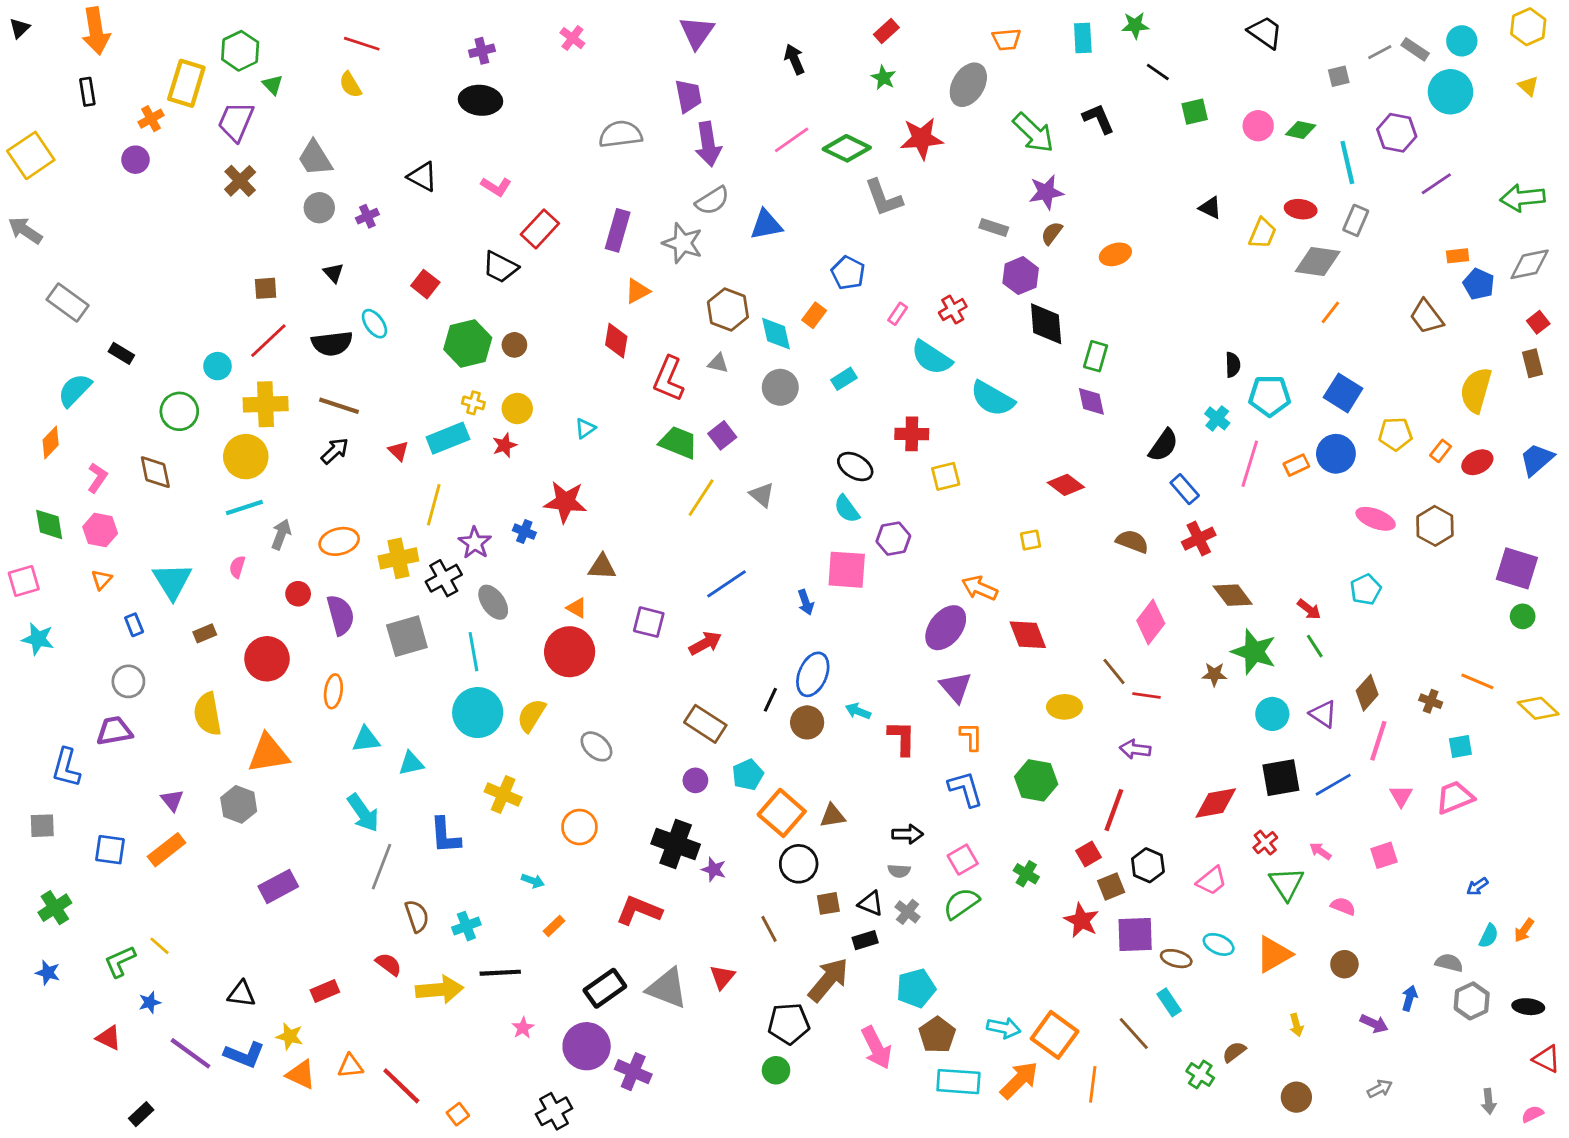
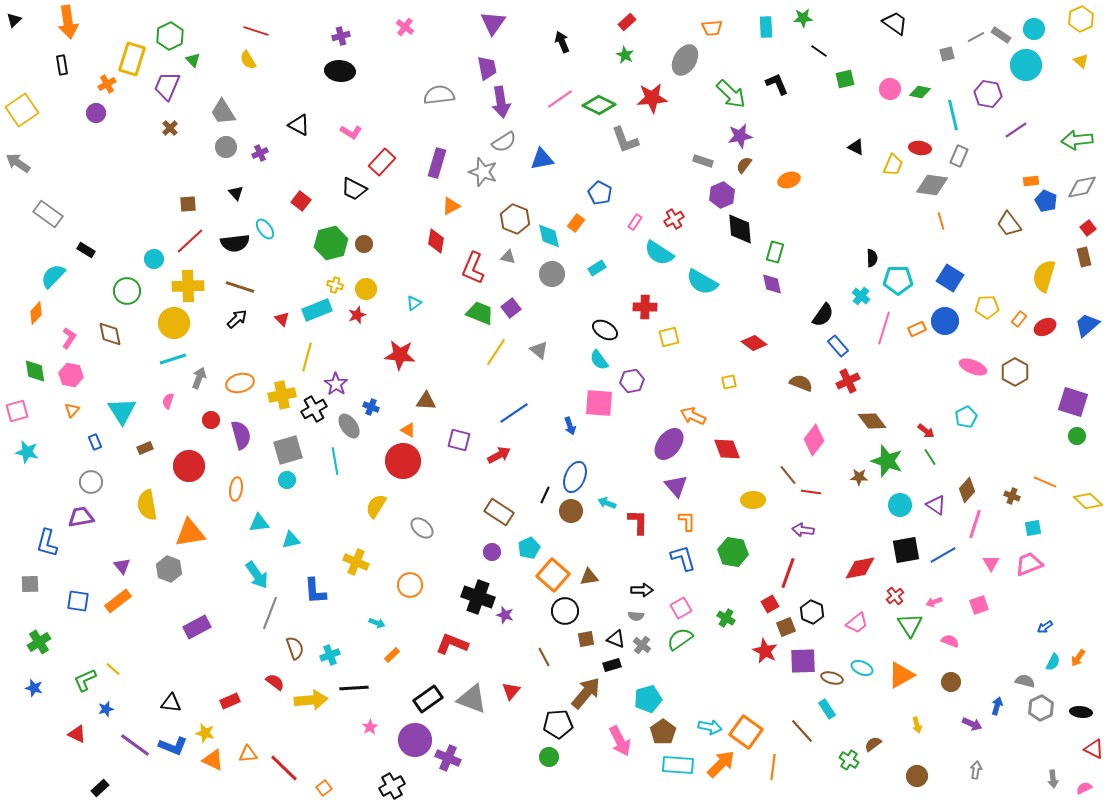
brown cross: (240, 181) -> (170, 128), size x0.7
orange line: (1330, 312) -> (941, 221), turned -54
blue cross: (524, 532) -> (371, 407), moved
cyan circle: (478, 713) -> (287, 480), moved, size x0.5
pink arrow: (1320, 851) -> (934, 602), turned -56
gray arrow: (1380, 1089) -> (976, 770), turned -54

